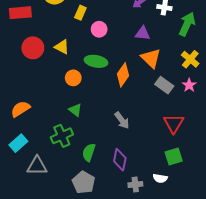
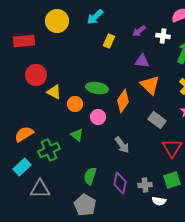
yellow rectangle: (80, 13) -> (109, 41), moved
pink circle: (99, 29) -> (98, 117), moved
yellow triangle: (62, 47) -> (54, 92), moved
gray rectangle: (164, 85) -> (157, 120), moved
green cross: (62, 136) -> (49, 150), moved
gray cross: (135, 185) -> (145, 185), moved

